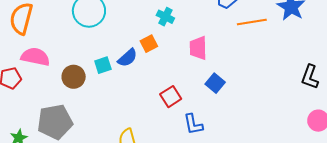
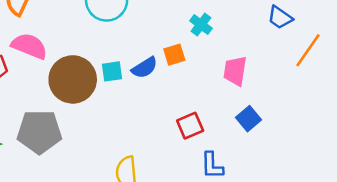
orange line: (252, 22) -> (308, 50), turned -56
brown circle: (74, 77) -> (73, 79), size x1.6

